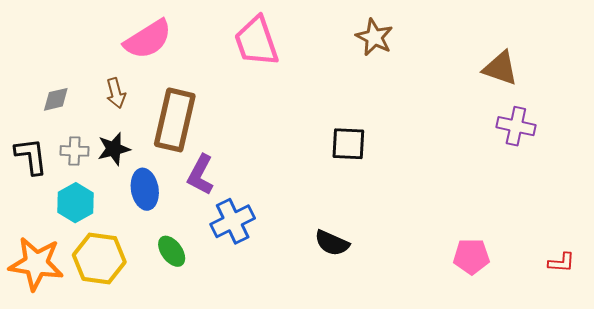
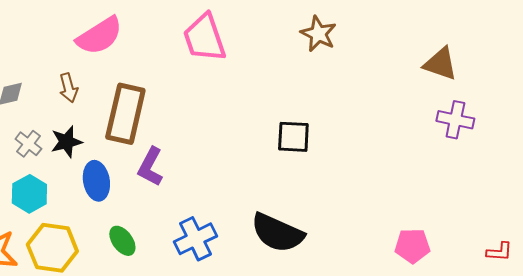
gray cross: (74, 151) -> (28, 144), turned 36
blue cross: (233, 221) -> (195, 239), moved
black semicircle: (332, 243) -> (277, 233), size x1.6

